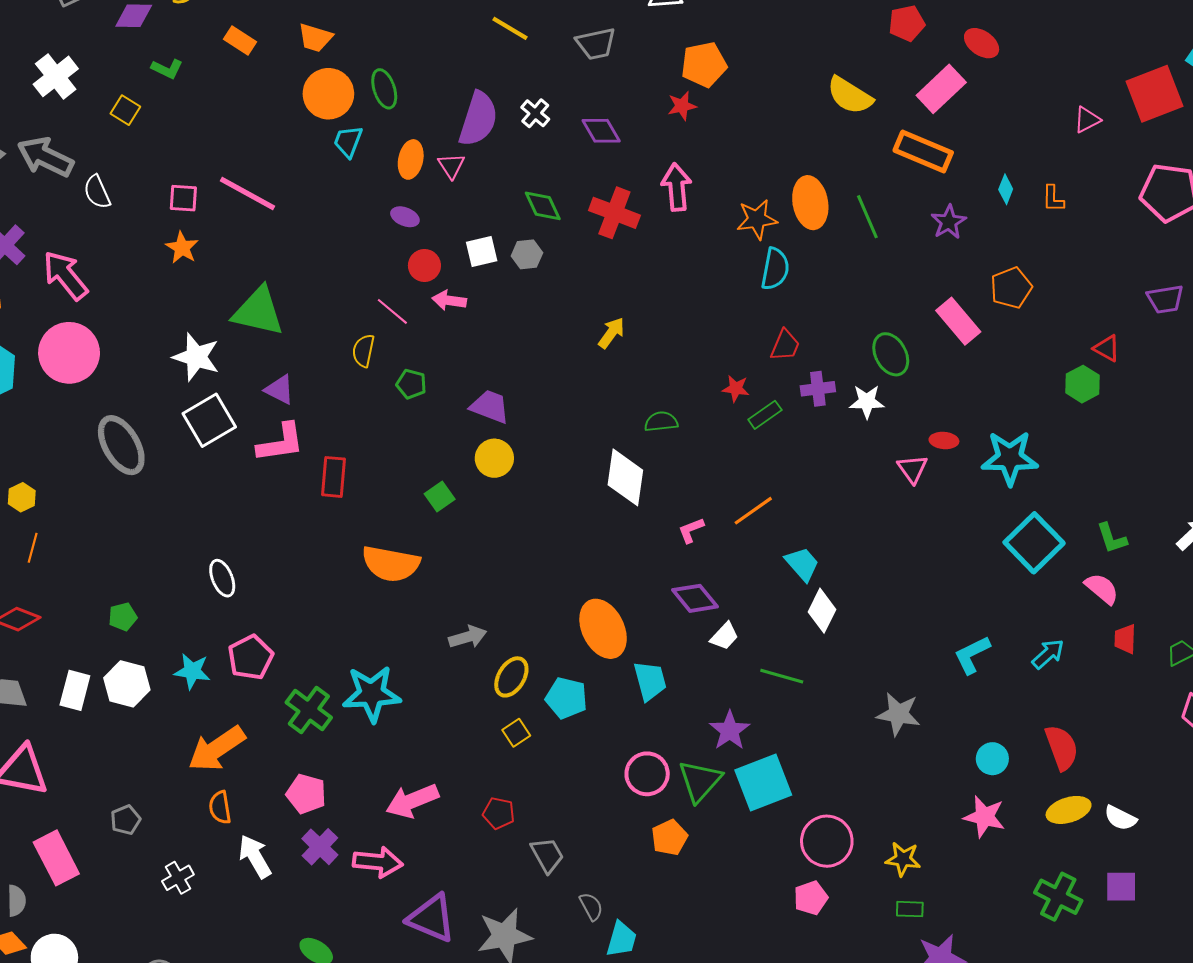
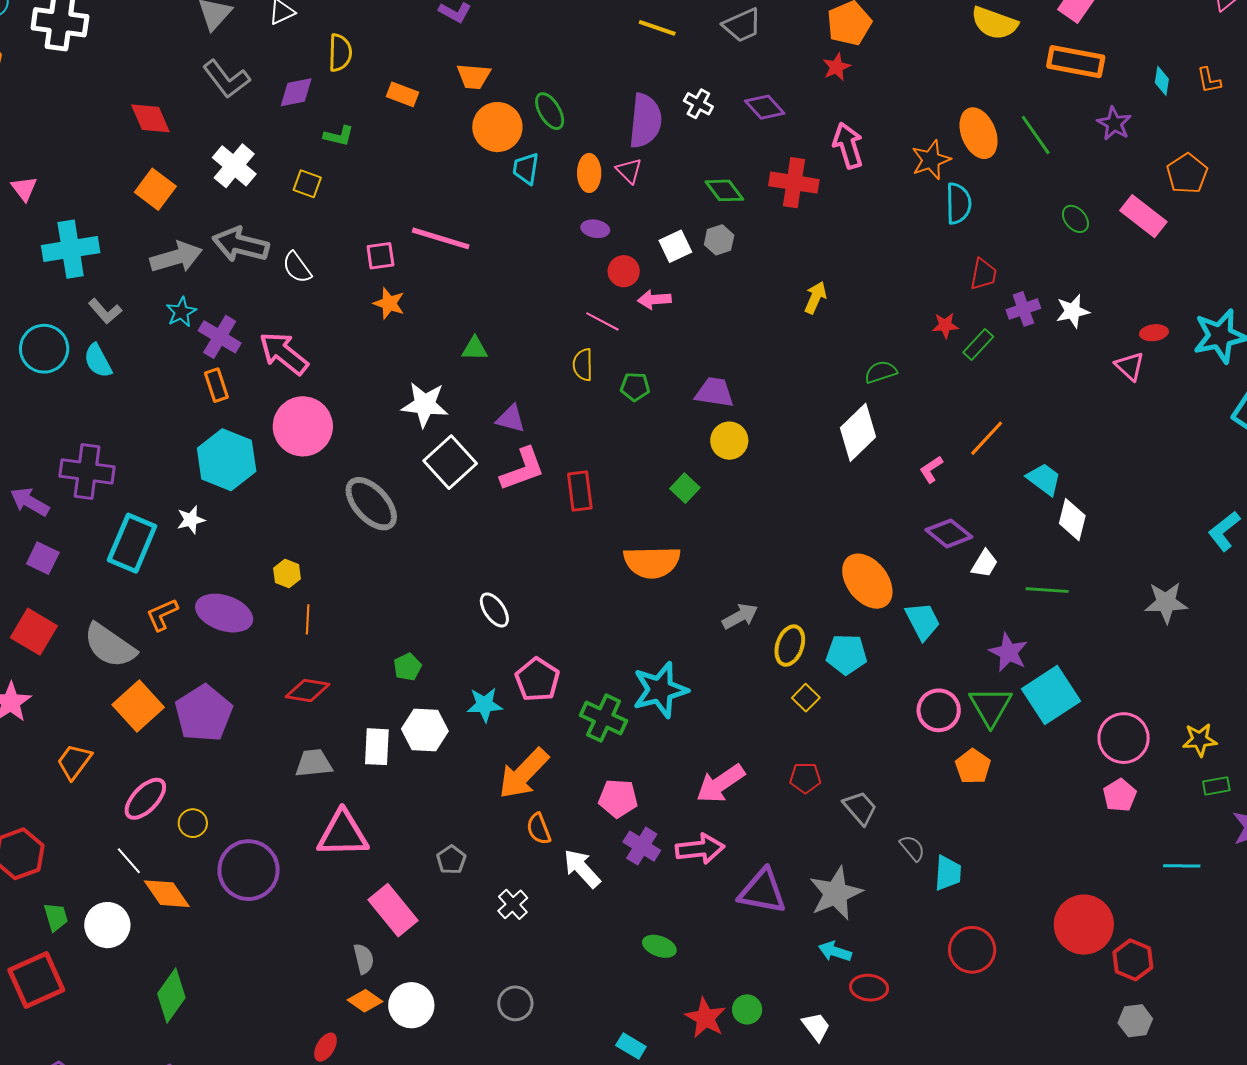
green triangle: (258, 311) -> (475, 349), size x0.5
green ellipse: (891, 354) -> (1075, 219), moved, size x0.7
white diamond: (625, 477) -> (858, 432), turned 50

